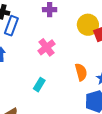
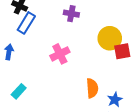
cyan rectangle: (39, 85) -> (19, 91), moved

